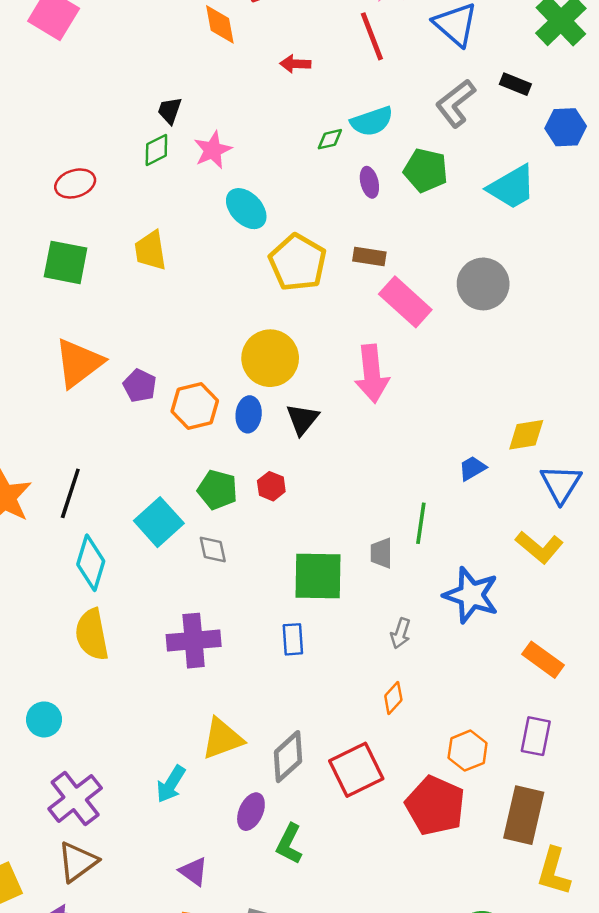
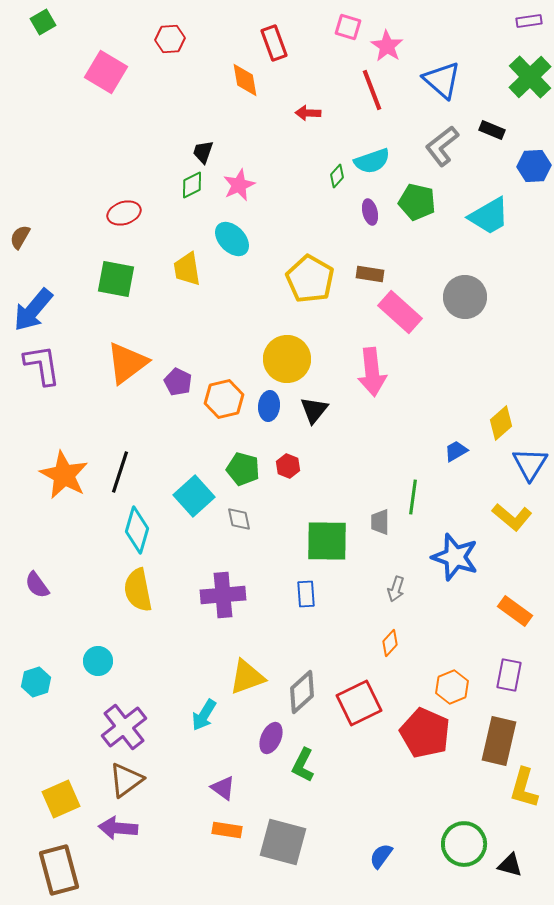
green diamond: (330, 139) -> (337, 176), turned -35
cyan ellipse: (246, 209) -> (232, 239), moved
yellow diamond: (526, 435) -> (501, 423), turned -32

